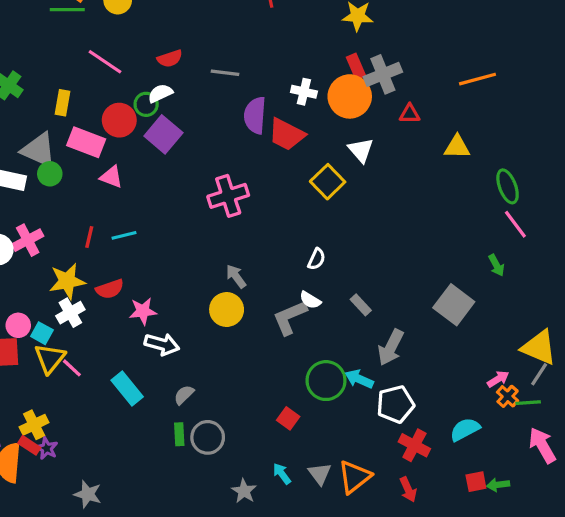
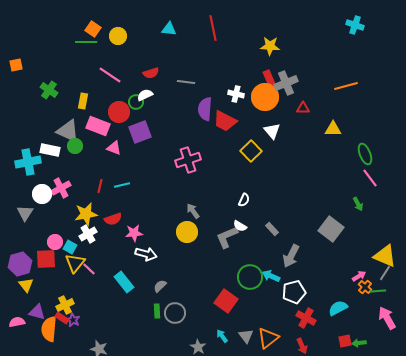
purple square: (163, 134) -> (140, 132), moved, turned 30
red square: (288, 418) -> (226, 301), size x1.6

